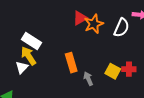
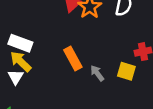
yellow square: (113, 71) -> (126, 71), moved

